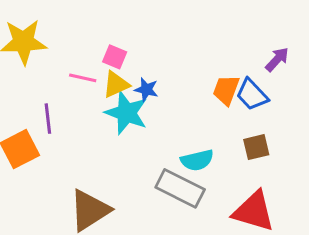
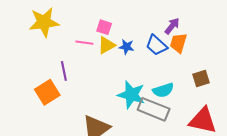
purple arrow: (277, 59) -> (172, 26), moved
blue trapezoid: (252, 95) -> (156, 45), moved
cyan star: (126, 113) -> (131, 95), moved

